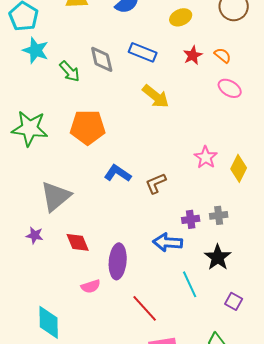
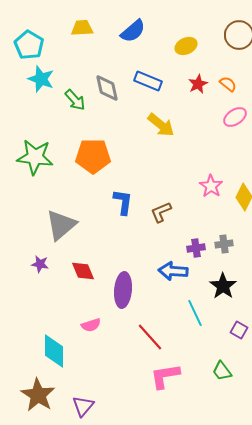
pink ellipse: (230, 88) -> (235, 117), turned -65
blue L-shape: (118, 173) -> (123, 202), turned 64
pink semicircle: (91, 286) -> (91, 325), moved

